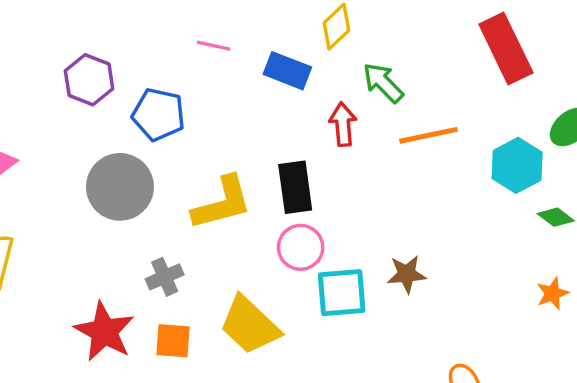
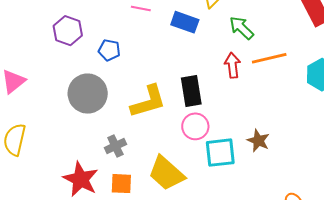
blue pentagon: (158, 114) -> (109, 50), size x0.7
red arrow: (343, 124) -> (232, 65), moved
brown star: (407, 274) -> (258, 141), turned 30

